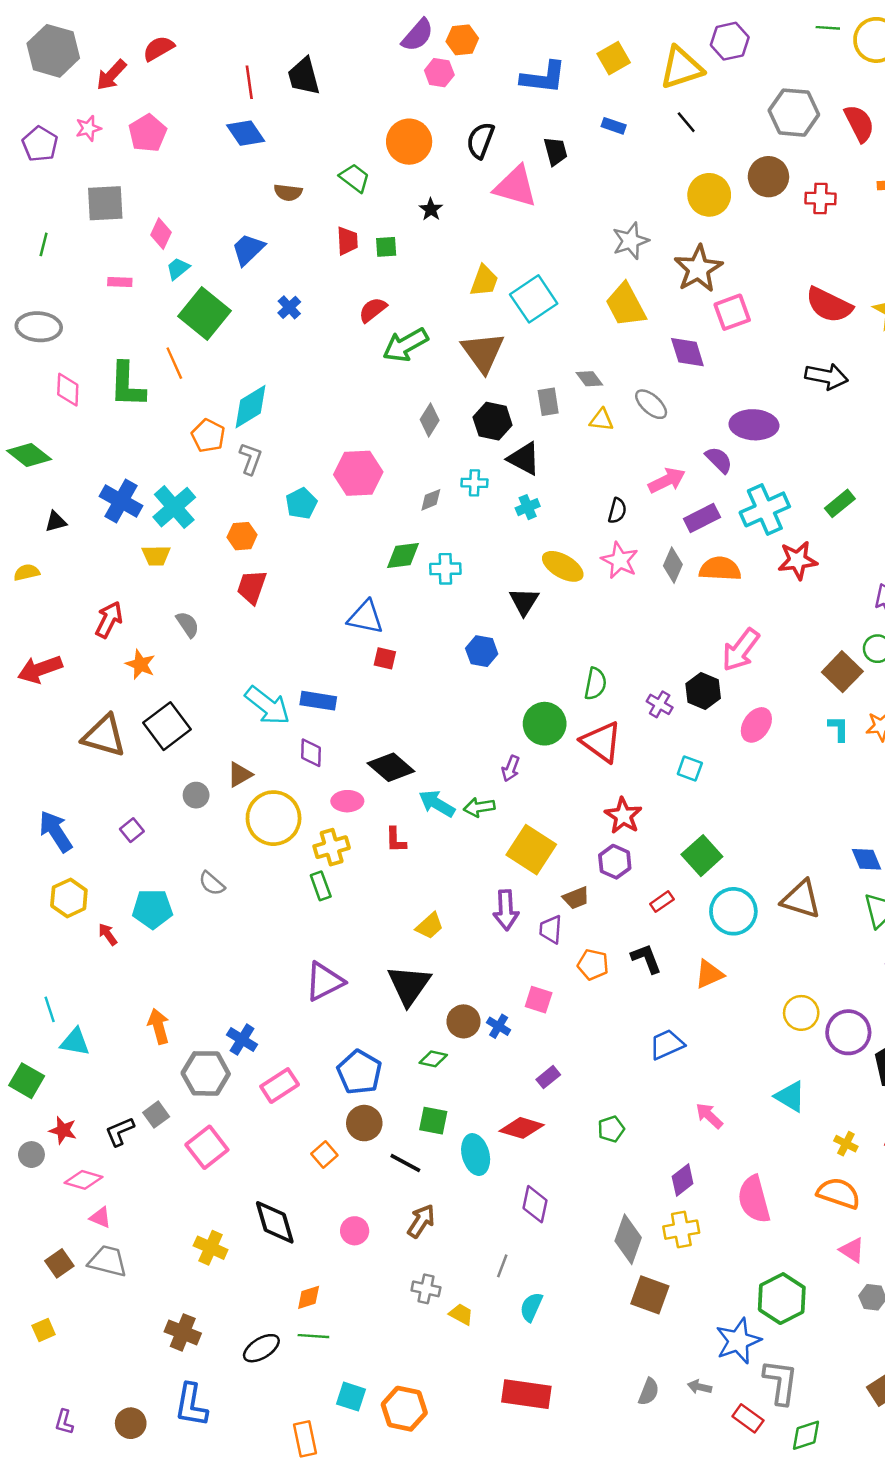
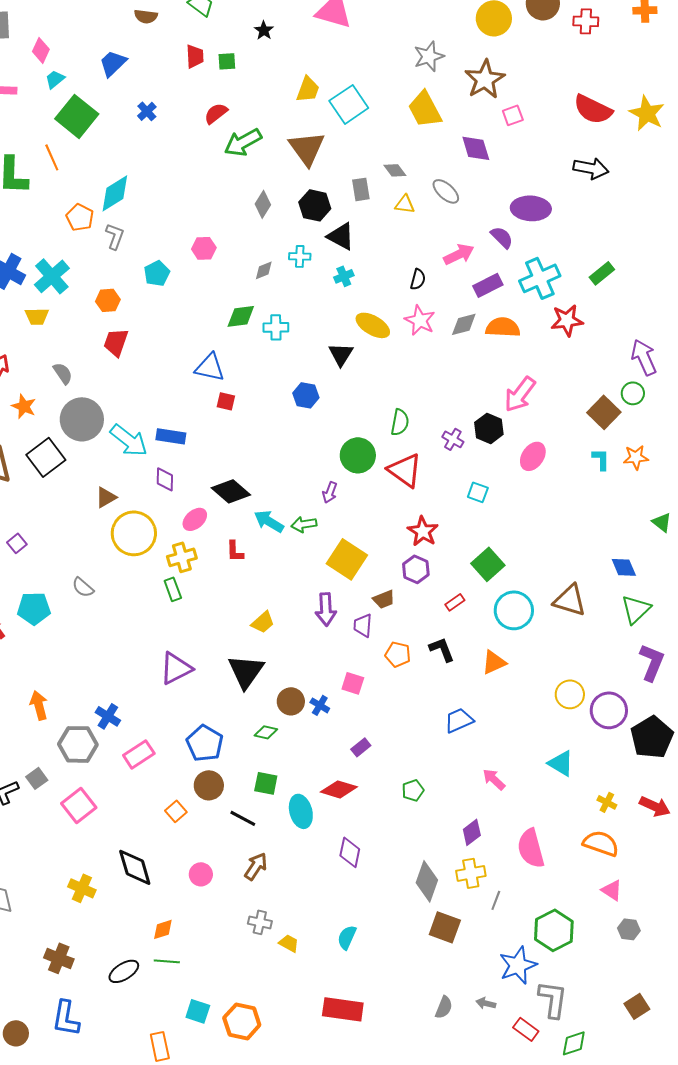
pink square: (732, 312) -> (513, 115), size x0.7
pink hexagon: (358, 473) -> (204, 248), size x0.6
gray diamond: (673, 565) -> (464, 324), turned 52
gray circle: (196, 795) -> (82, 419), moved, size x2.0
pink ellipse: (347, 801) -> (195, 519), turned -40
gray line: (502, 1266) -> (496, 900), moved

